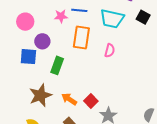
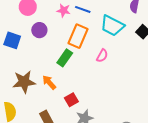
blue square: (28, 57) -> (12, 40), moved
green rectangle: (57, 65) -> (65, 58), moved
orange arrow: (69, 99) -> (49, 82), moved

